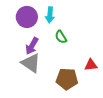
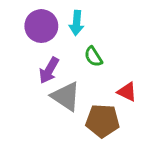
gray triangle: (31, 63) -> (66, 96), moved
red triangle: (91, 65) -> (127, 92), moved, turned 32

